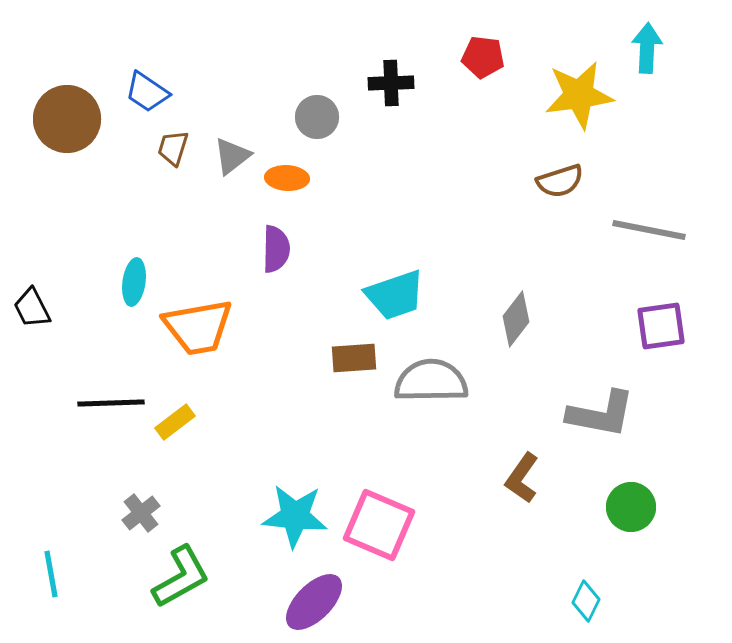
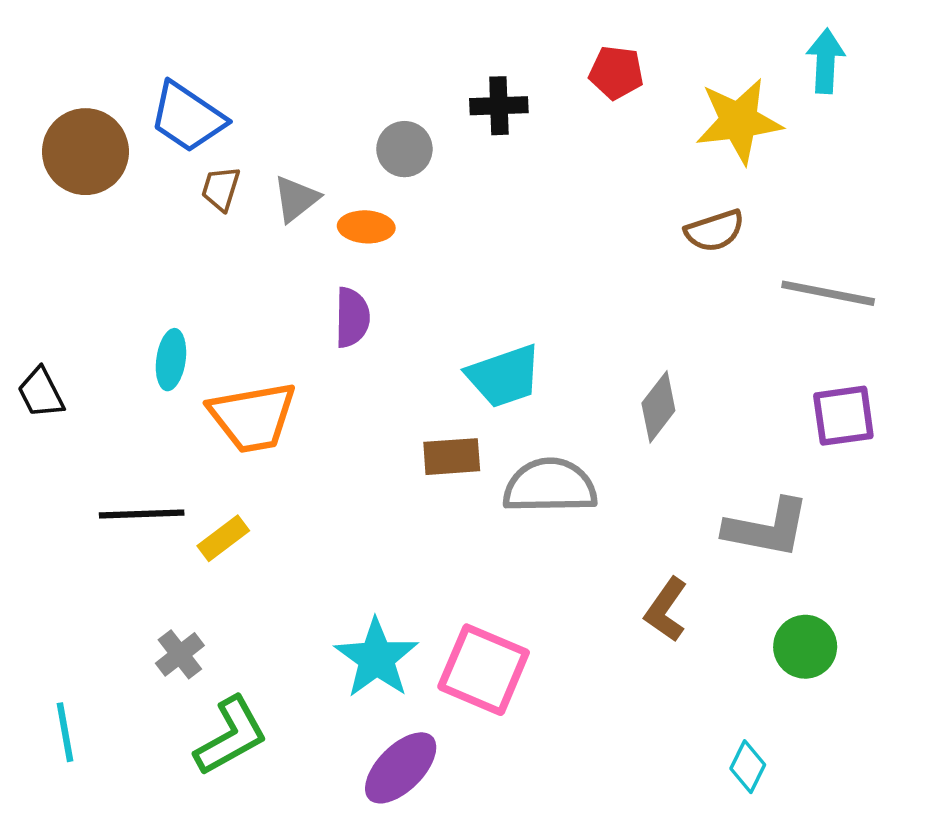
blue trapezoid: (147, 92) -> (188, 117), size x1.4
cyan star: (295, 516) -> (376, 658), turned 30

